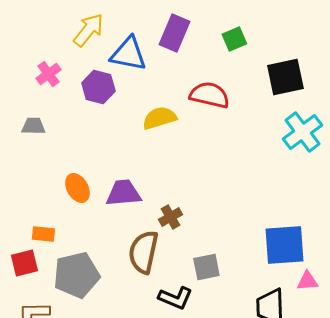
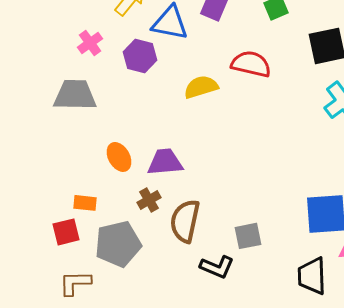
gray trapezoid: (33, 126) -> (75, 95), size x1.8
brown cross: (170, 217) -> (149, 200), moved

